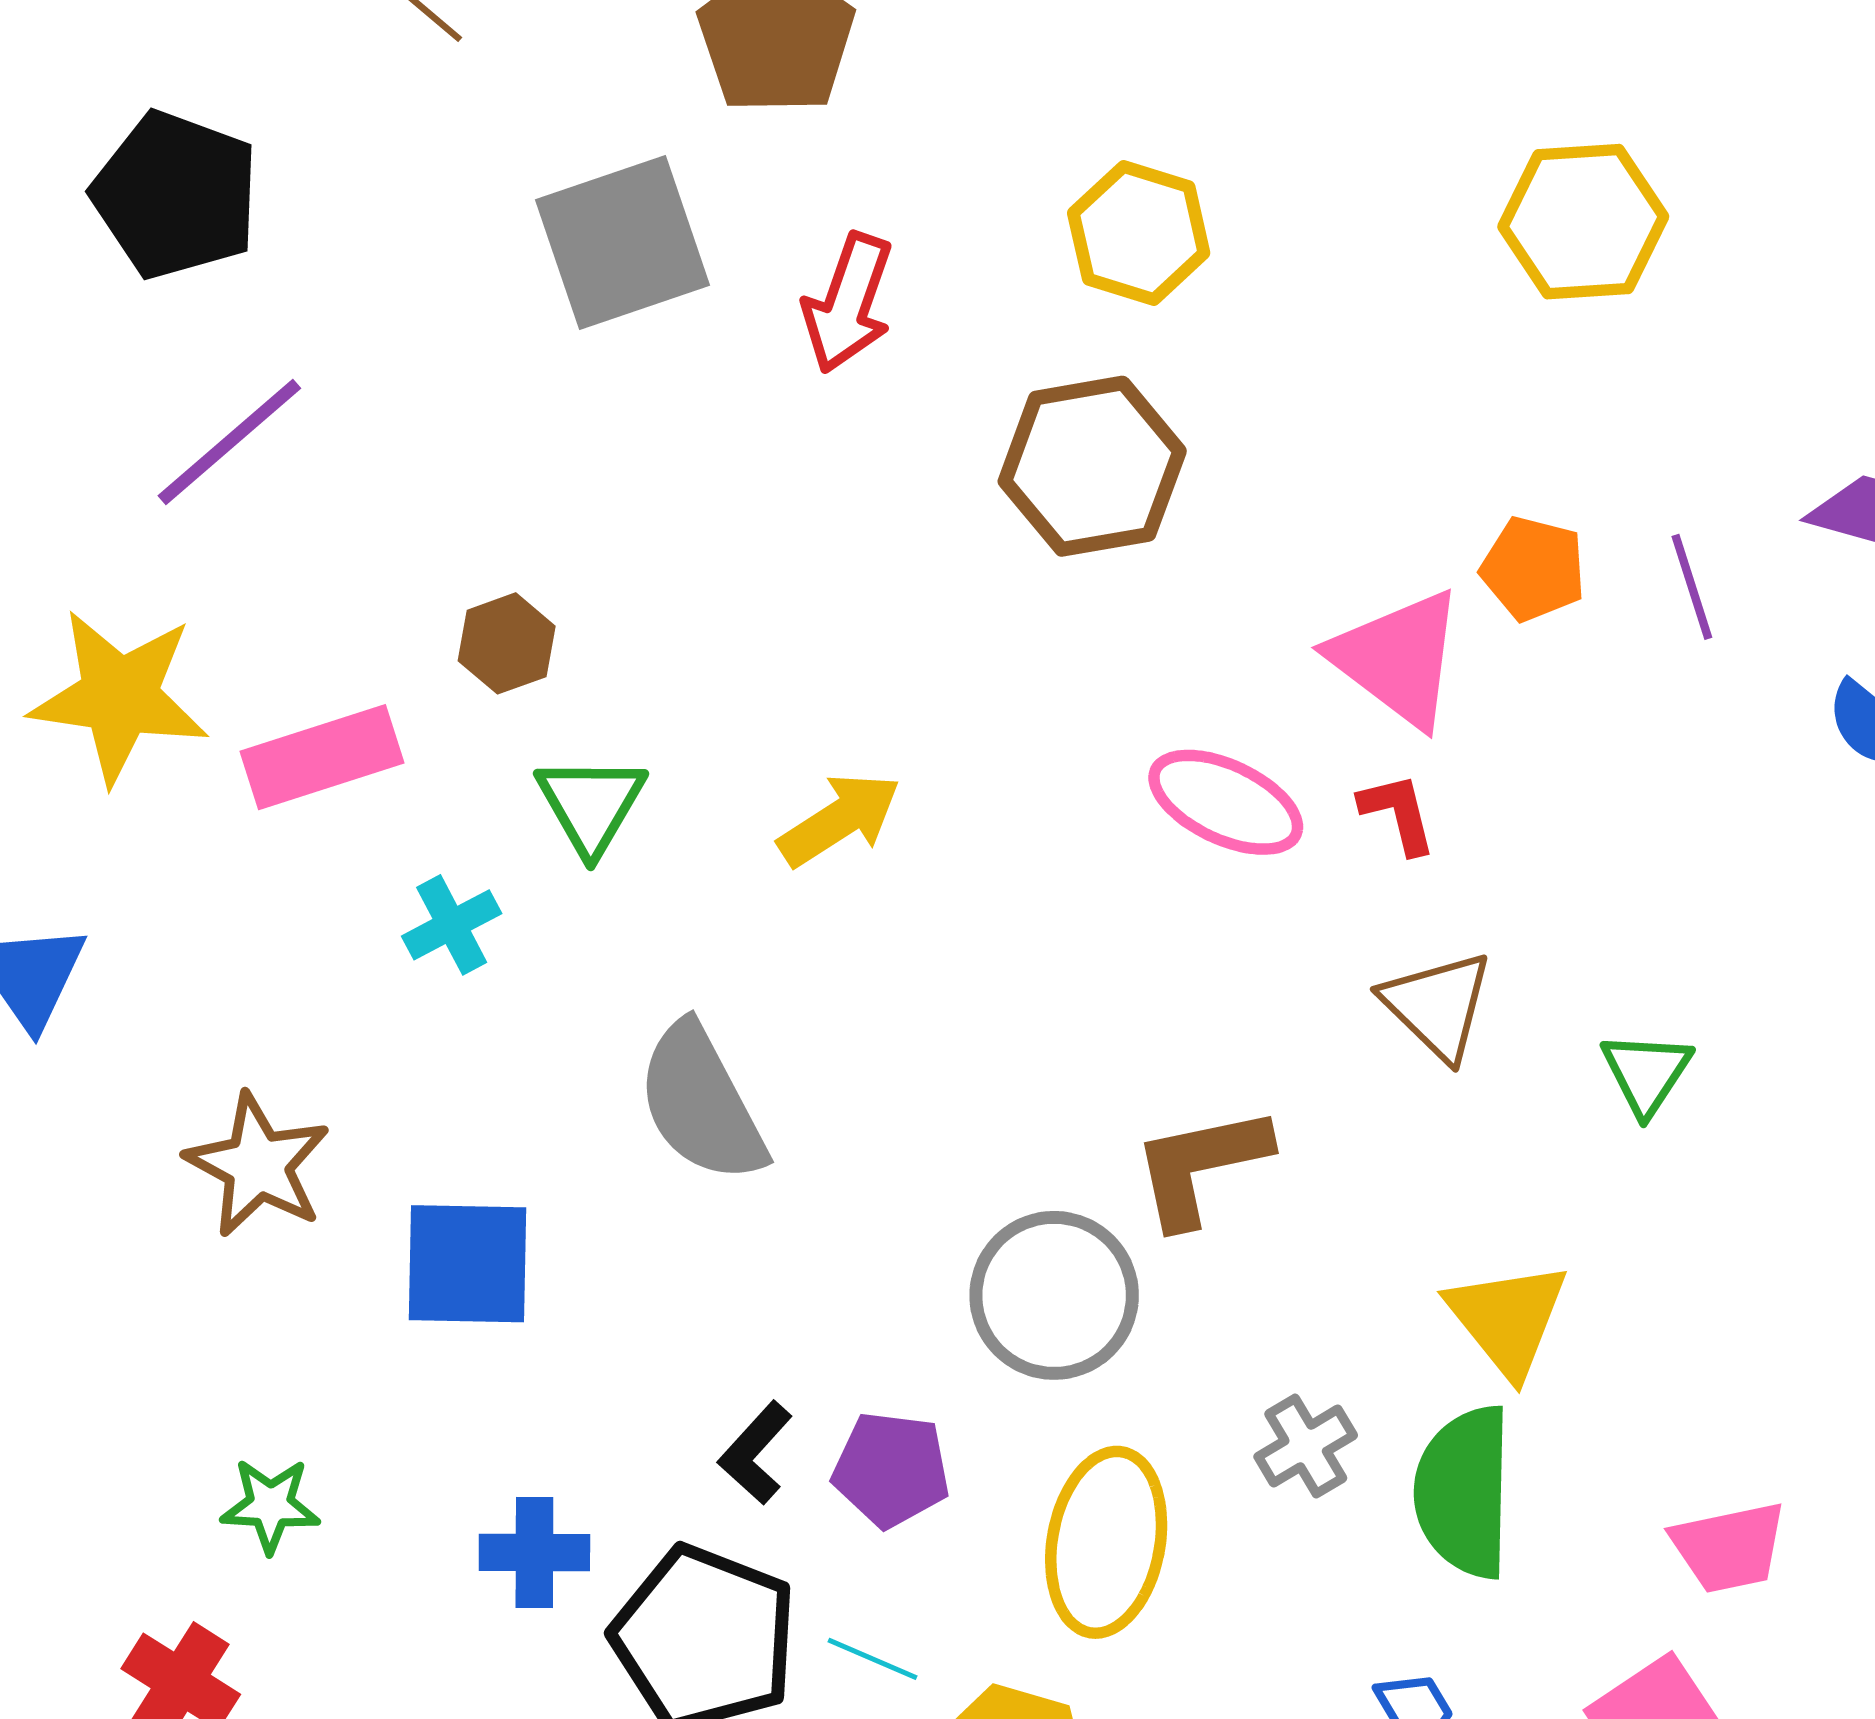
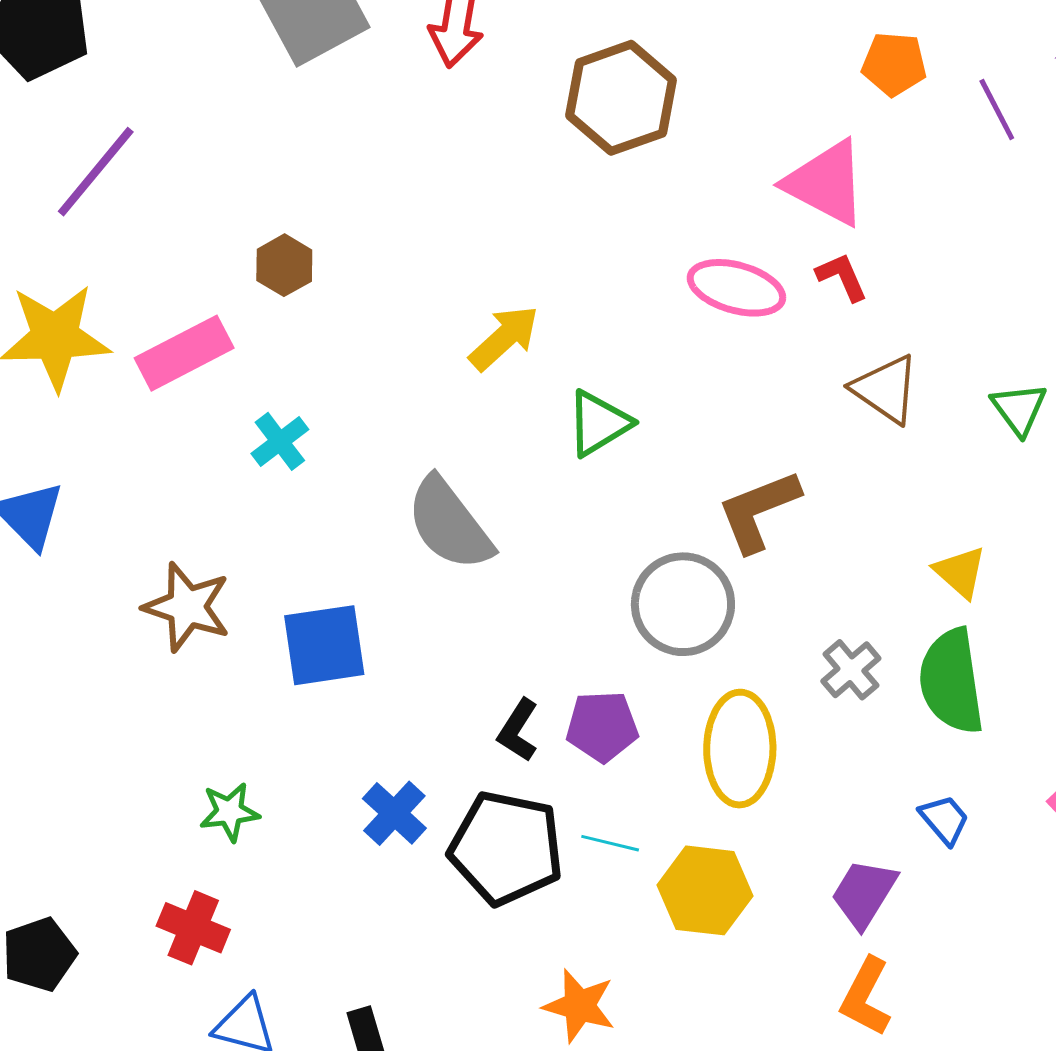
orange pentagon: (1533, 569) -> (894, 64), moved
green triangle: (591, 805) -> (599, 423), moved, turned 38
yellow triangle: (1508, 1319) -> (960, 572), size x0.7
blue cross: (534, 1553) -> (394, 813), turned -38

